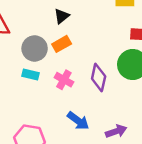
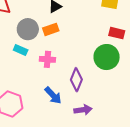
purple diamond: (99, 77) -> (76, 80), moved
pink cross: (64, 80) -> (47, 59), turned -35

